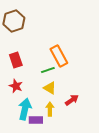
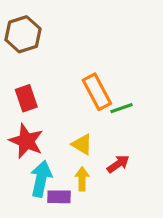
green line: (48, 70) -> (121, 108), moved
red star: (16, 86) -> (26, 141), size x1.5

